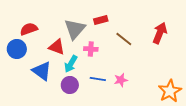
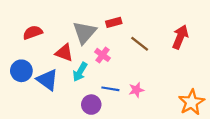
blue circle: (17, 49) -> (21, 71), moved
pink cross: (91, 49) -> (102, 55), turned 32
purple circle: (70, 85) -> (91, 105), moved

